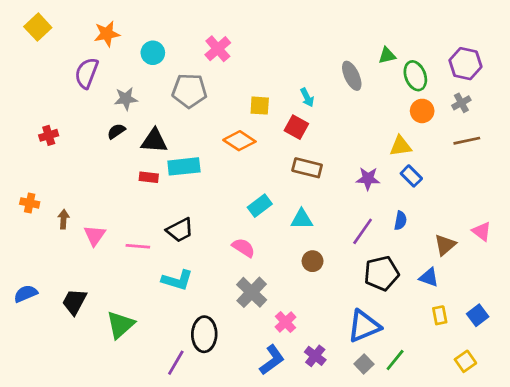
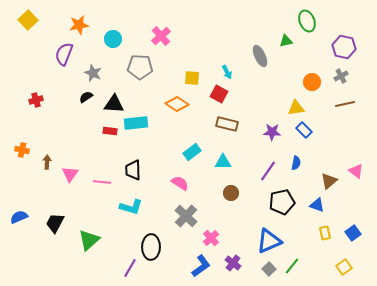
green ellipse: (415, 76) -> (307, 21), moved
gray star: (126, 99) -> (93, 73), turned 30
black trapezoid: (180, 230) -> (133, 170), turned 115

